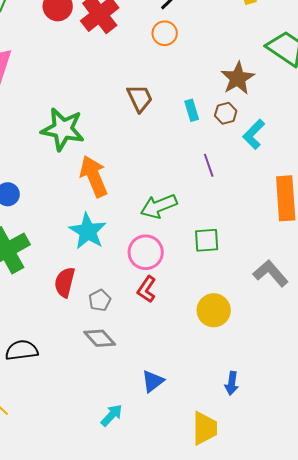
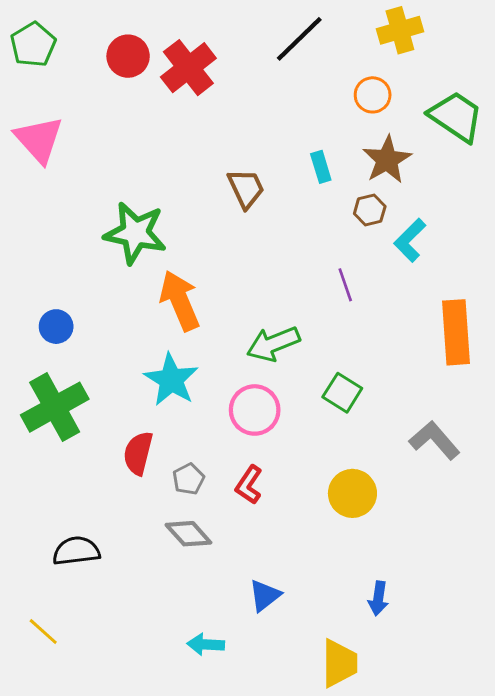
orange circle: (165, 33) -> (373, 95), moved
cyan rectangle: (192, 110) -> (321, 167), moved
green square: (207, 240) -> (342, 393), turned 36
red L-shape: (147, 289) -> (249, 485), moved
cyan arrow: (112, 415) -> (206, 644), turned -130

